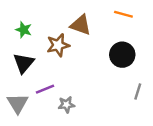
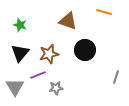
brown star: (58, 45) -> (49, 54), moved
black circle: (122, 55) -> (85, 50), moved

